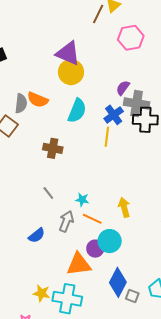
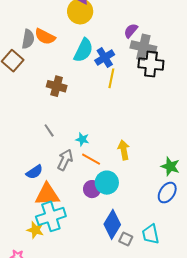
blue cross: (114, 115) -> (105, 58), moved
orange triangle: (79, 264) -> (47, 195), moved
cyan cross: (67, 299) -> (51, 216), moved, turned -32

